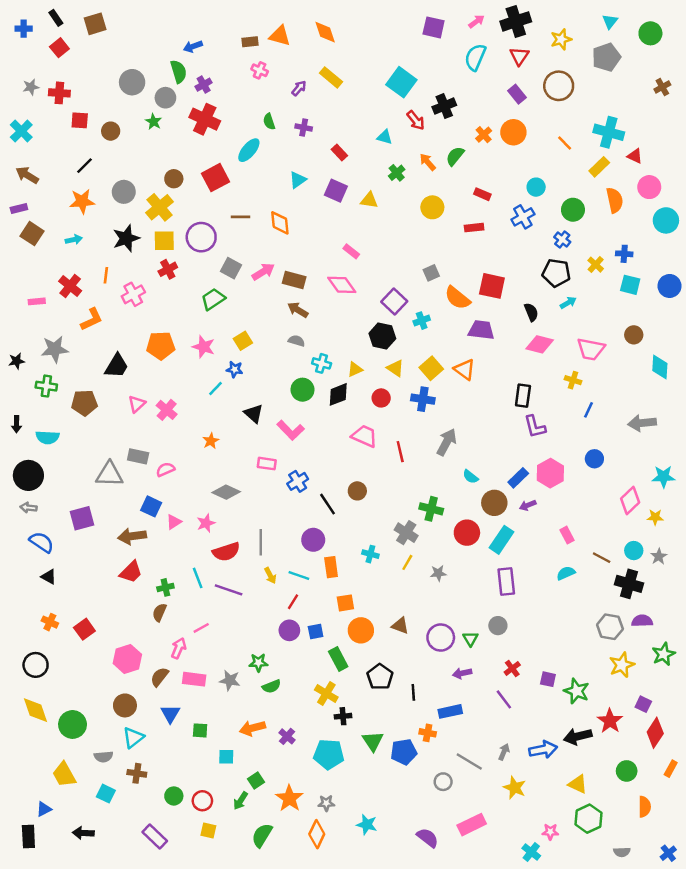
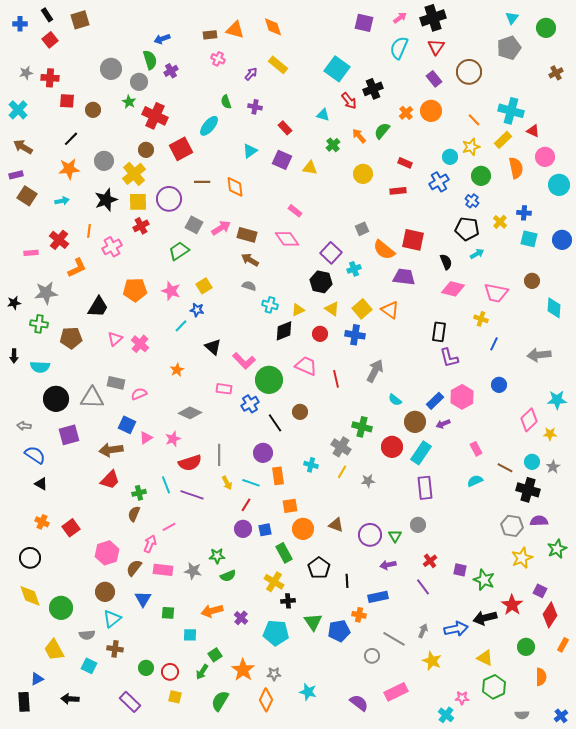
yellow star: (561, 39) -> (471, 147), moved
red cross: (205, 119) -> (155, 116), moved
green circle: (302, 390) -> (269, 380), moved, size x1.4
black circle: (28, 475) -> (56, 399), moved

